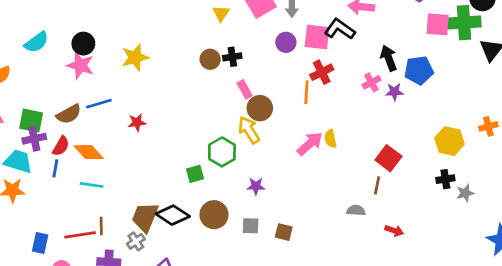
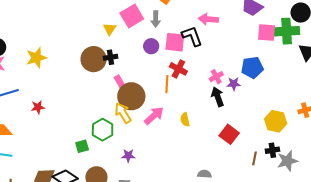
yellow triangle: (221, 13) -> (110, 29), moved
black L-shape: (340, 29) -> (192, 36), turned 35
black arrow: (389, 58) -> (218, 97), moved
brown circle: (210, 59) -> (94, 59), size x1.6
red cross: (322, 72) -> (178, 69), turned -36
brown circle: (260, 108) -> (131, 96), size x1.4
pink arrow: (310, 144) -> (154, 116), moved
brown line: (377, 185) -> (255, 158), moved
gray star: (465, 193) -> (287, 161), size x1.5

